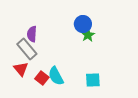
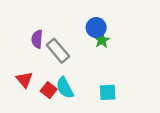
gray rectangle: (27, 49) -> (58, 51), moved

